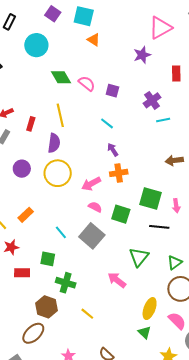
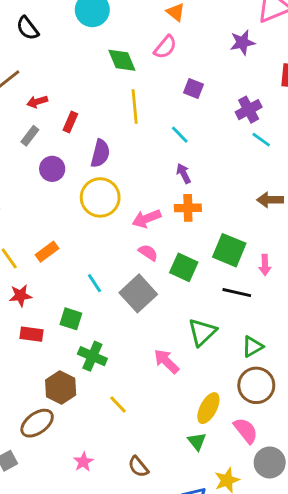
pink semicircle: (87, 83) -> (165, 47), moved, turned 84
yellow line: (60, 115) -> (135, 106), moved
cyan line: (163, 120) -> (261, 140), turned 40
purple circle: (22, 169) -> (52, 169), moved

